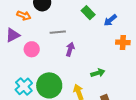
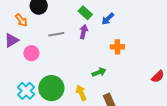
orange arrow: (24, 16) -> (21, 20), turned 32
orange cross: (123, 42) -> (117, 47), moved
purple arrow: (70, 49) -> (84, 32), moved

